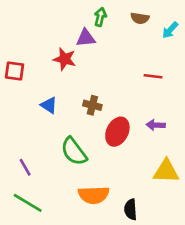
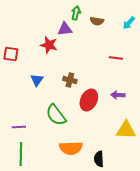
brown semicircle: (140, 18) -> (97, 21), moved
blue triangle: (49, 105) -> (37, 80), turned 32
purple line: (25, 167) -> (19, 127), turned -64
green line: (28, 203) -> (21, 154), turned 60

